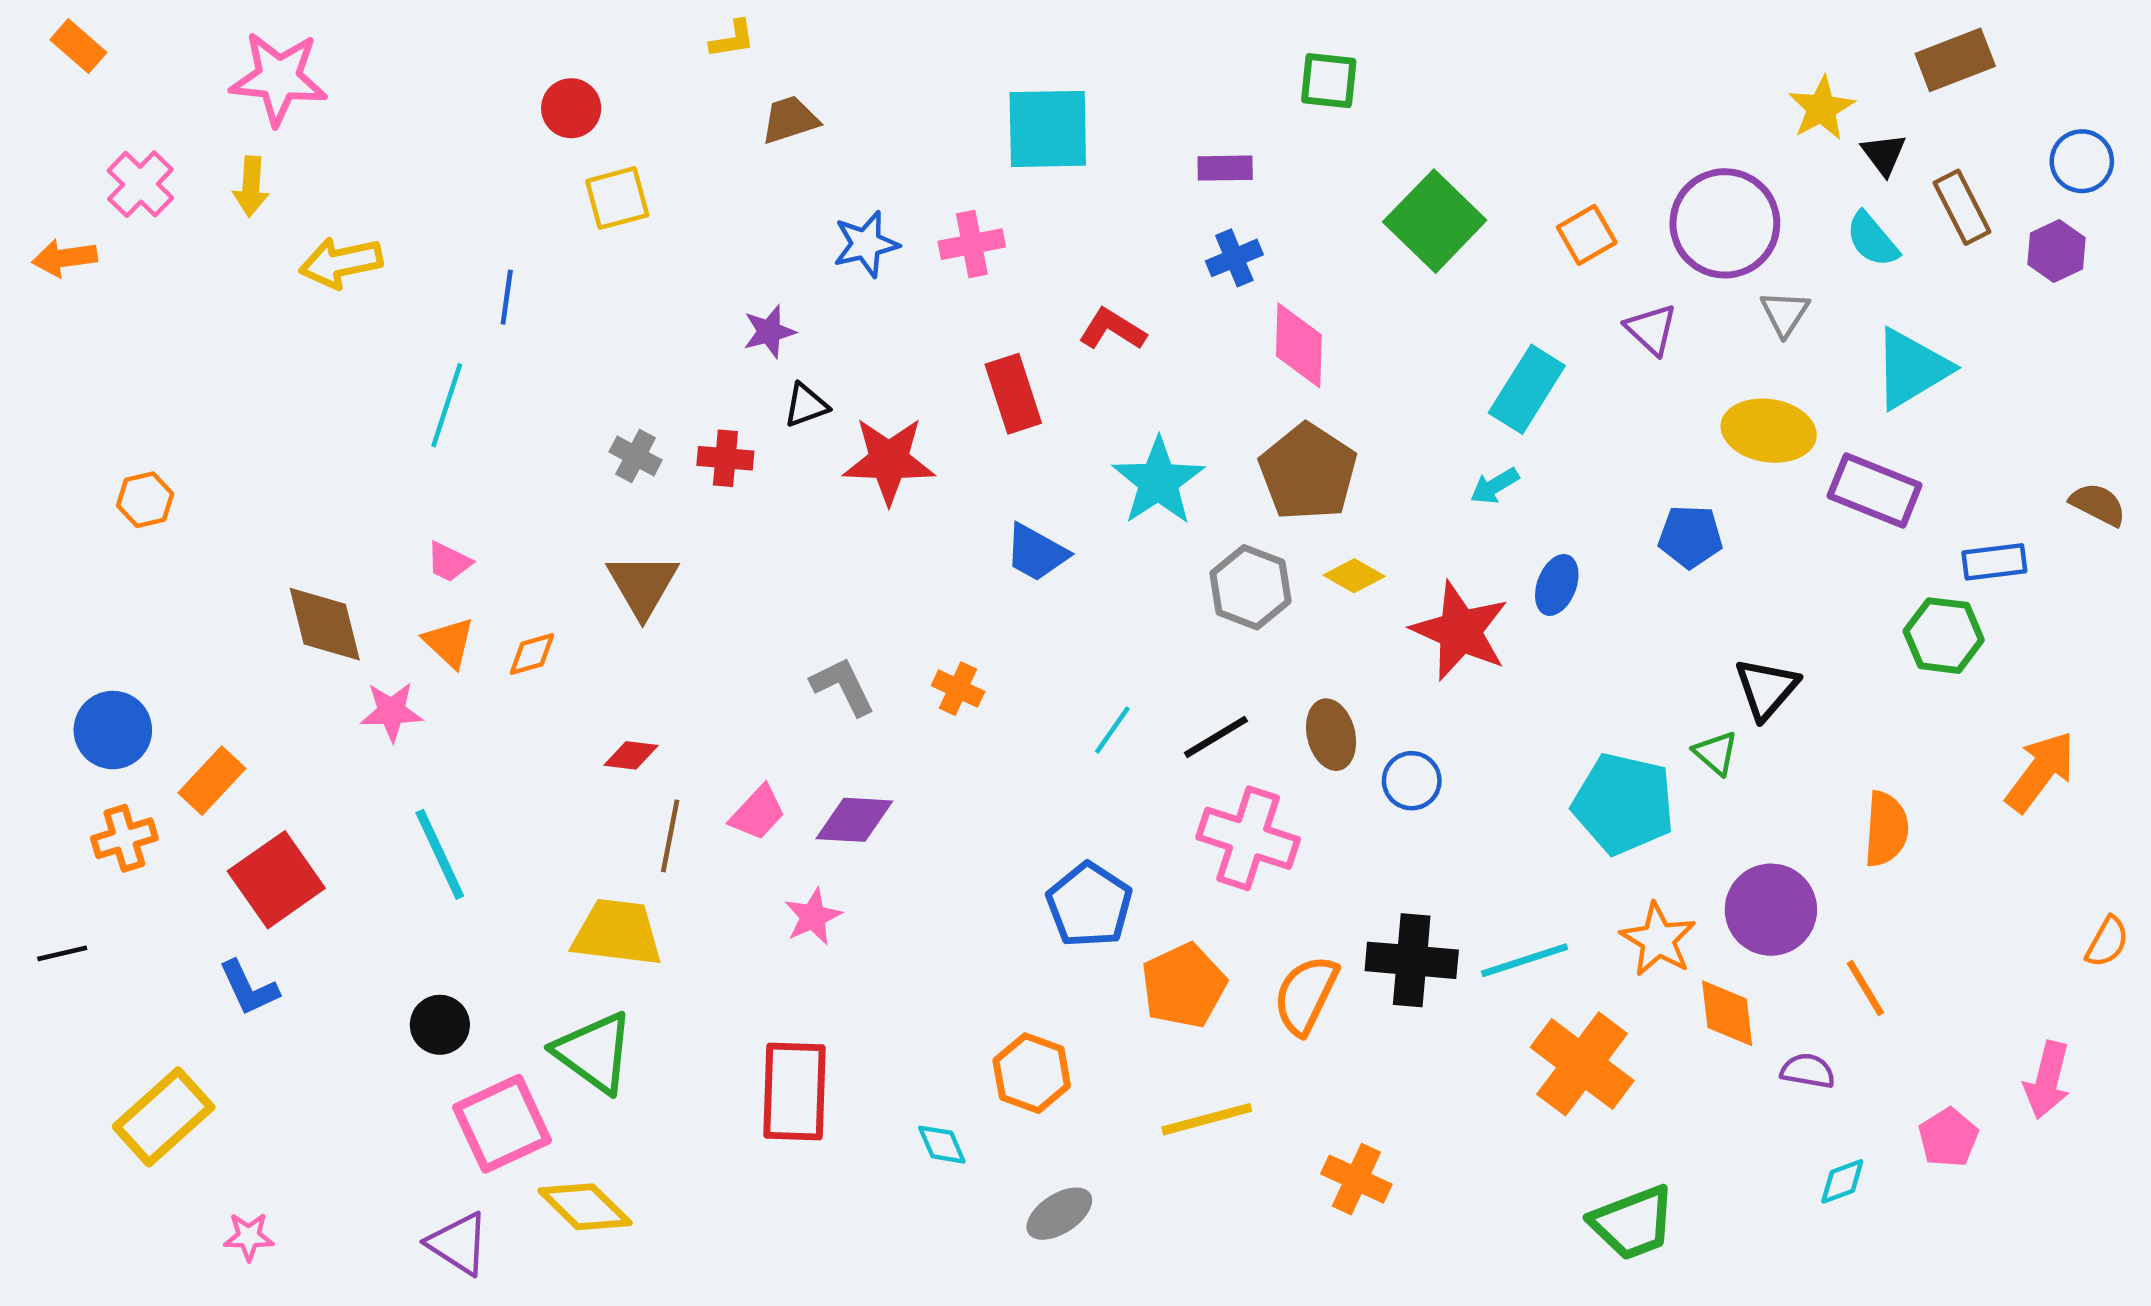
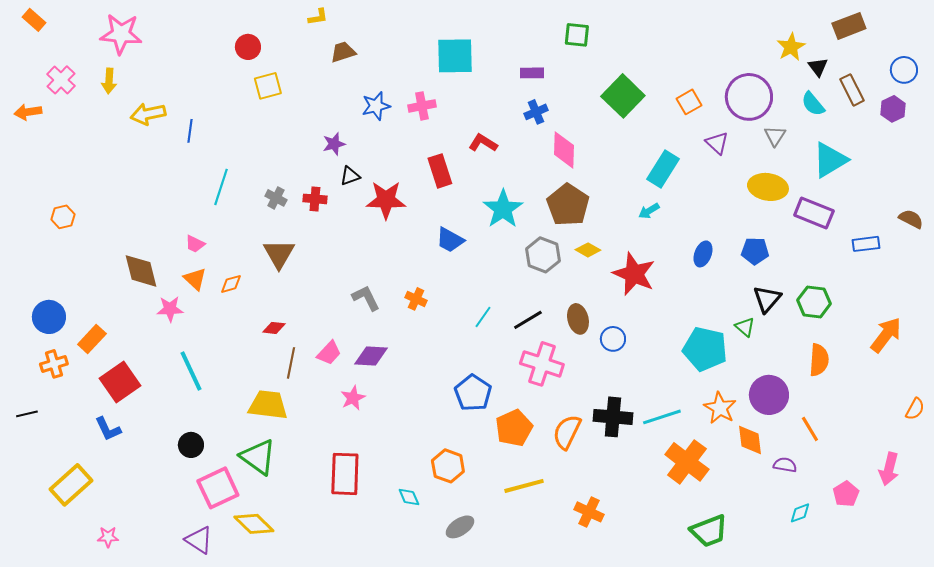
blue line: (507, 297) -> (190, 131), moved
cyan line: (447, 405) -> (221, 187), moved
blue pentagon: (1690, 537) -> (755, 251), moved
blue ellipse: (1557, 585) -> (703, 254), moved
green hexagon: (1944, 636) -> (814, 302), moved

